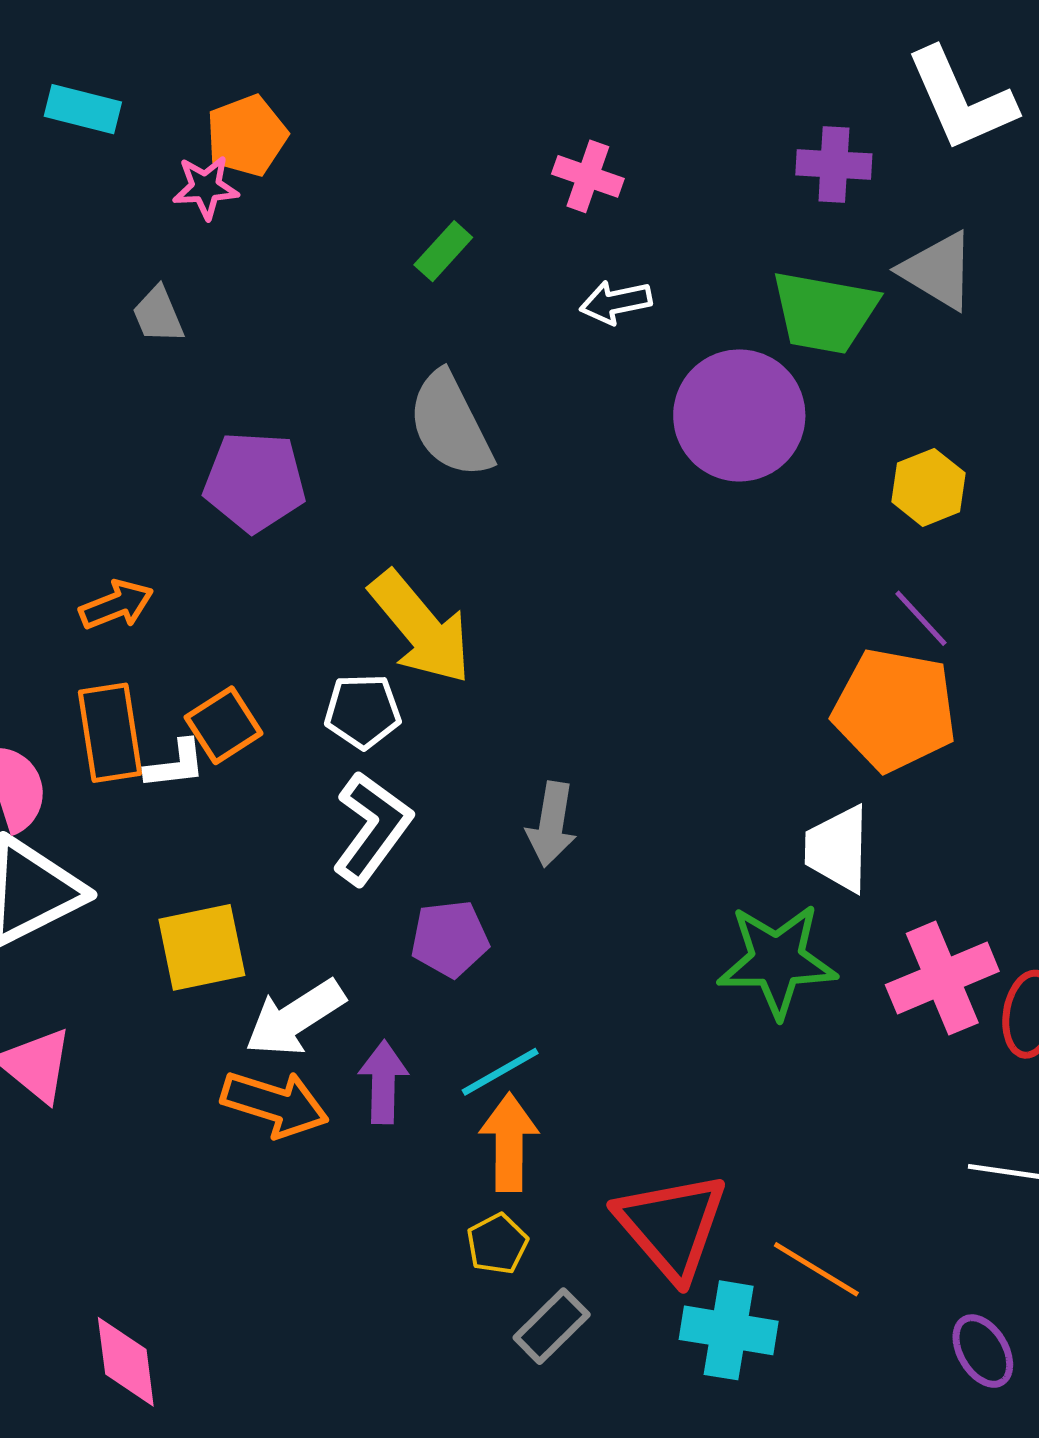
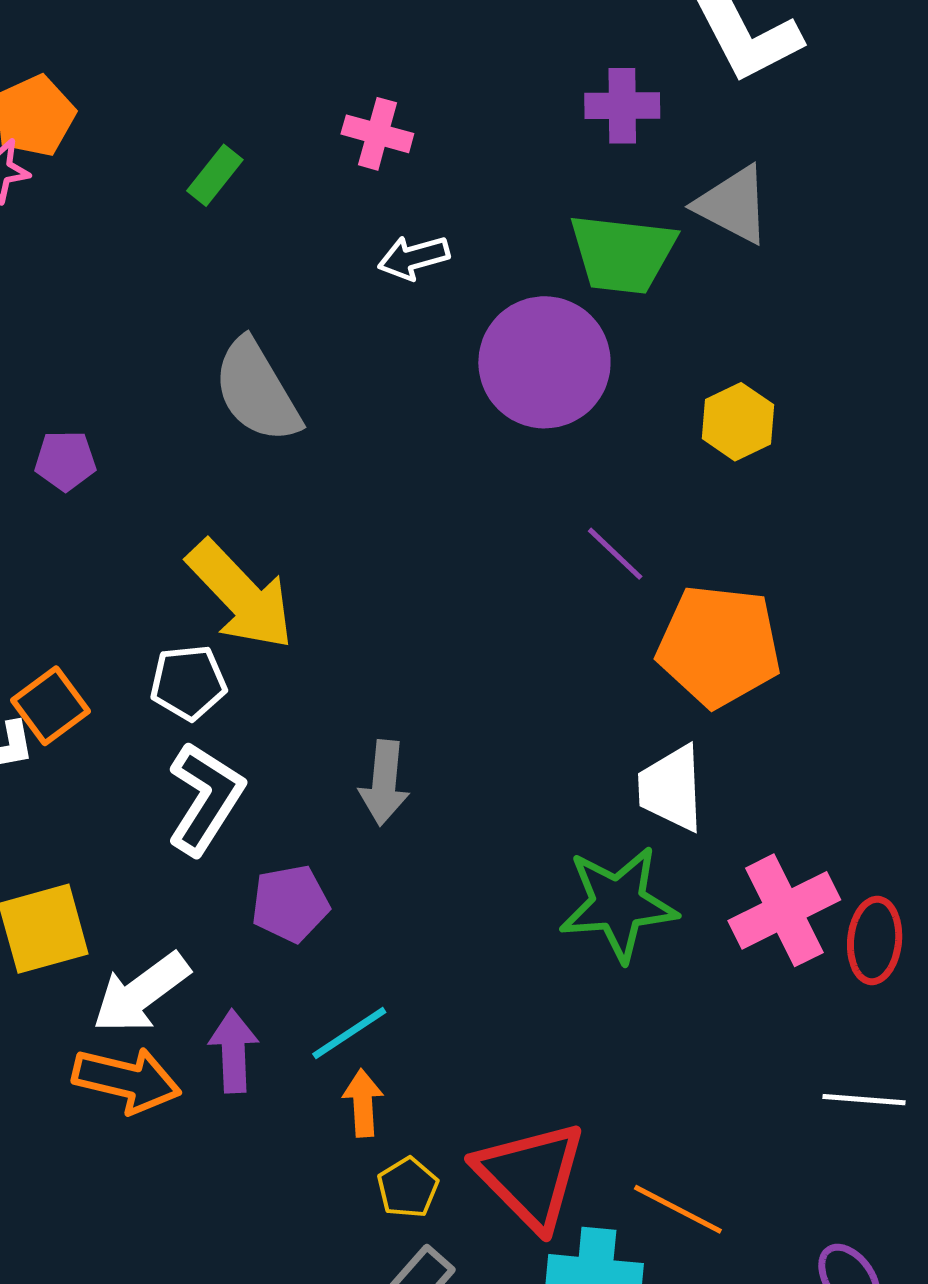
green rectangle: (443, 251) -> (215, 175), moved
purple pentagon: (255, 482) -> (65, 461), size x0.6
purple line: (921, 618) -> (615, 554), moved
orange arrow: (509, 1142) -> (363, 1103), size x0.7
yellow pentagon: (497, 1244) -> (408, 1188), moved

